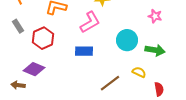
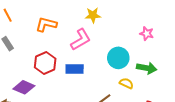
red hexagon: (43, 38) -> (45, 63), moved
yellow semicircle: (139, 72) -> (126, 83), moved

